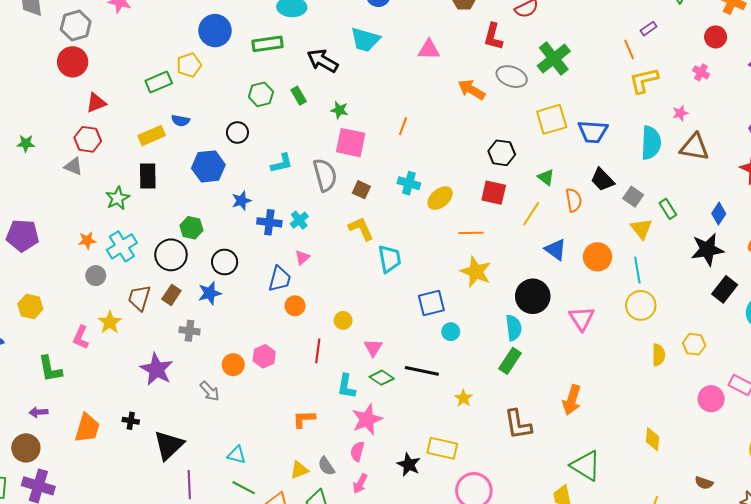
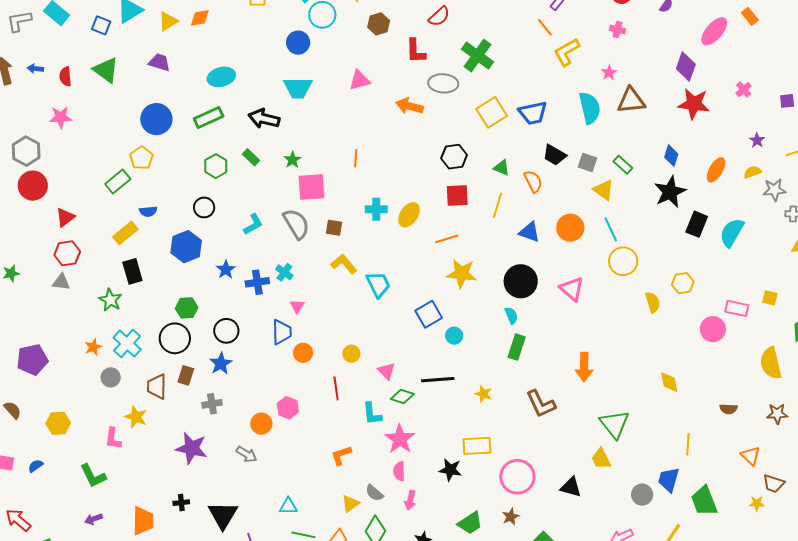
green star: (339, 110) -> (293, 160), turned -30
cyan semicircle: (514, 328) -> (511, 315), size x0.7
green triangle: (586, 466) -> (614, 424), turned 36

